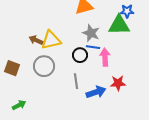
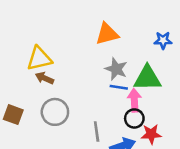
green triangle: (119, 25) -> (147, 78), moved
yellow triangle: (51, 40) -> (39, 59), moved
black circle: (80, 55) -> (134, 118), moved

